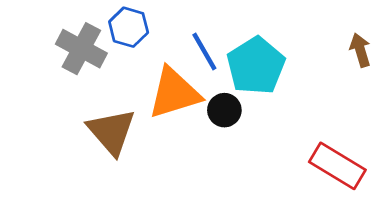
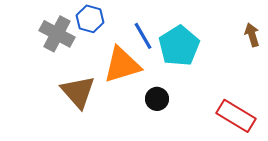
black circle: (224, 110) -> (157, 99), moved

